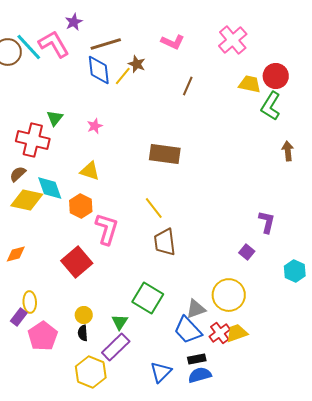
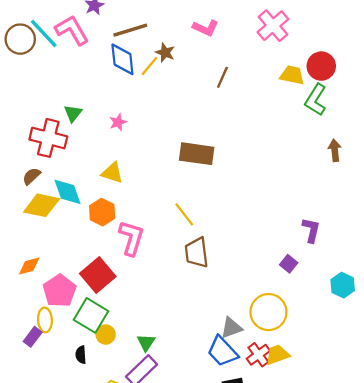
green square: (148, 298) -> (91, 315), moved
black semicircle: (83, 333) -> (81, 355), moved
pink pentagon: (43, 336) -> (60, 291), moved

